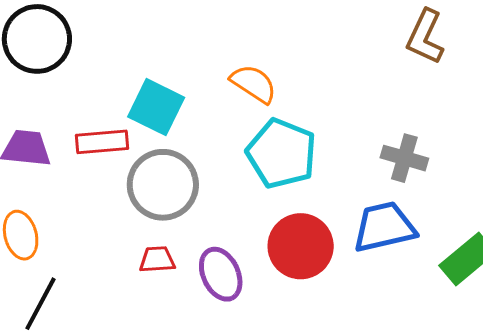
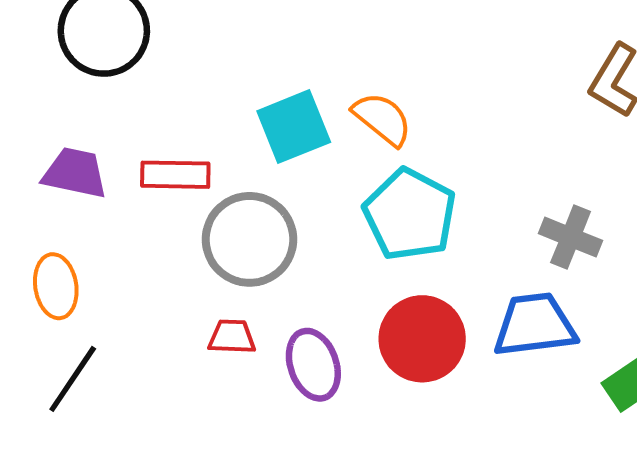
cyan square: (156, 107) -> (294, 127), moved, turned 36

